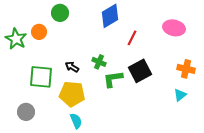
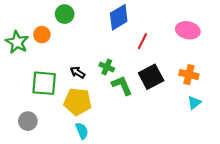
orange cross: (186, 69) -> (189, 75), moved
green L-shape: (113, 79) -> (122, 85), turned 75

